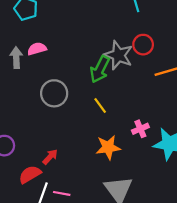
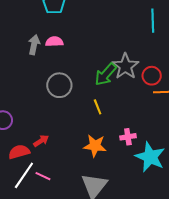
red circle: (143, 45) -> (152, 76), moved

